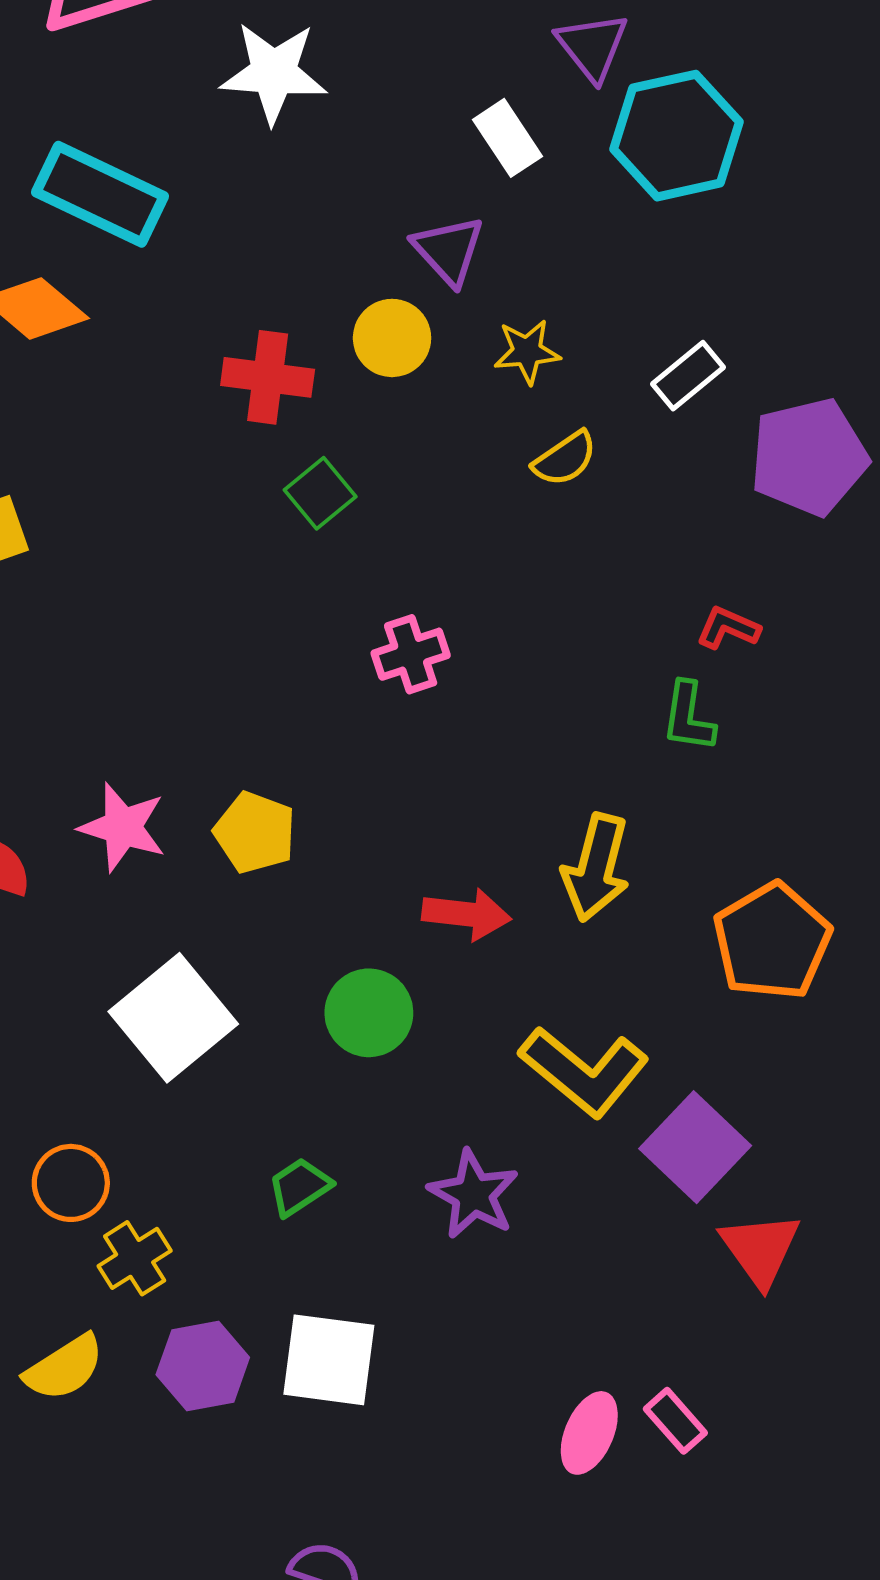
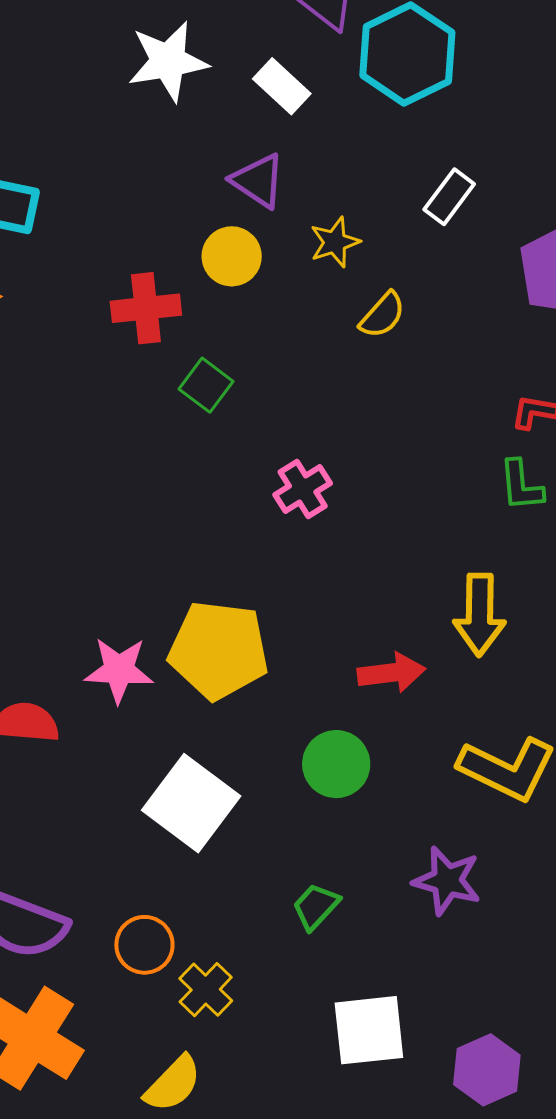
white star: (274, 73) -> (168, 61), moved
white rectangle: (688, 376) -> (449, 197), moved
yellow pentagon: (255, 832) -> (219, 650), size x1.6
purple hexagon: (203, 1366) -> (487, 1070), moved

